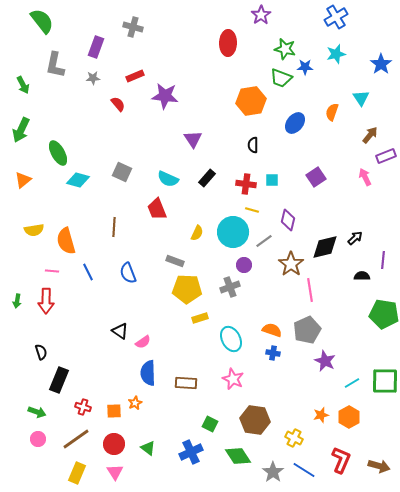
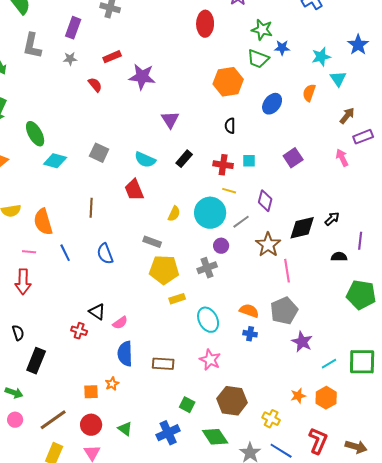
cyan star: (336, 54) -> (321, 57), moved
red cross: (83, 407) -> (79, 331), moved

